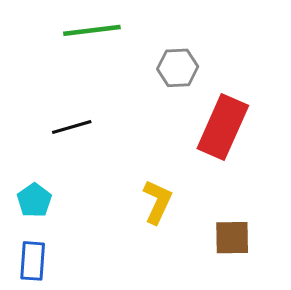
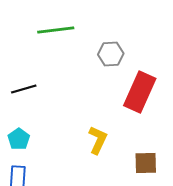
black line: (72, 127) -> (24, 89), moved

